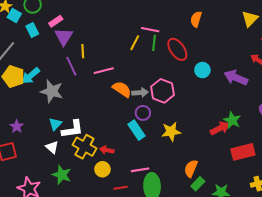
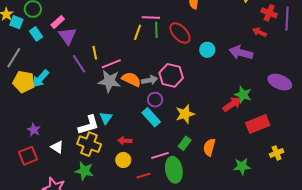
yellow line: (83, 51) -> (95, 53), moved
gray star: (52, 91) -> (109, 81), moved
cyan triangle: (55, 124) -> (106, 118), moved
white triangle: (52, 147) -> (57, 147), moved
yellow cross: (84, 147) -> (89, 144), moved
green rectangle: (198, 184) -> (185, 143), moved

